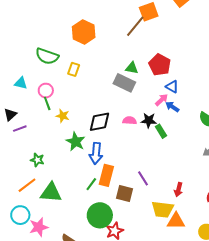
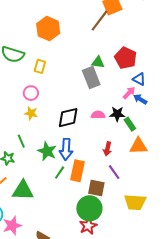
gray rectangle: (124, 83) -> (91, 78), turned 45
pink circle: (46, 91) -> (31, 93), moved
green line: (47, 103) -> (21, 141), moved
green star: (76, 142) -> (47, 151), moved
green line: (91, 184) -> (60, 173), moved
red arrow: (178, 190) -> (107, 149), moved
green circle: (100, 215) -> (89, 208), moved
orange triangle: (176, 221) -> (138, 146), moved

